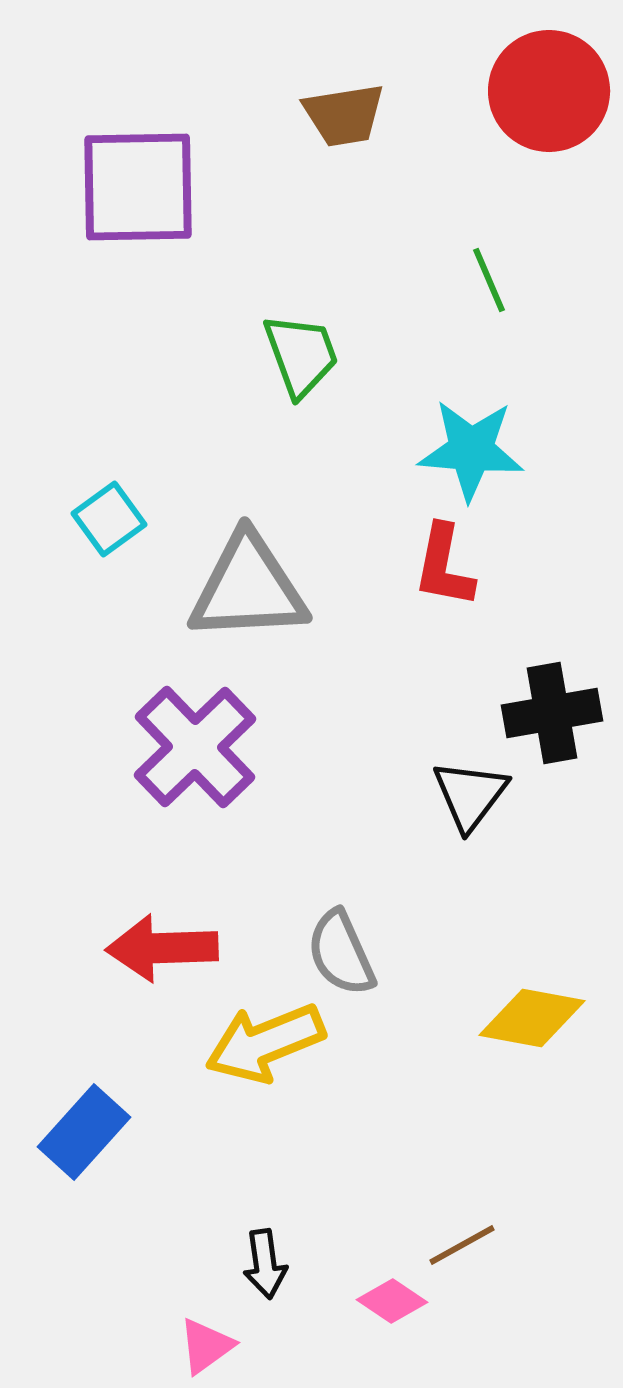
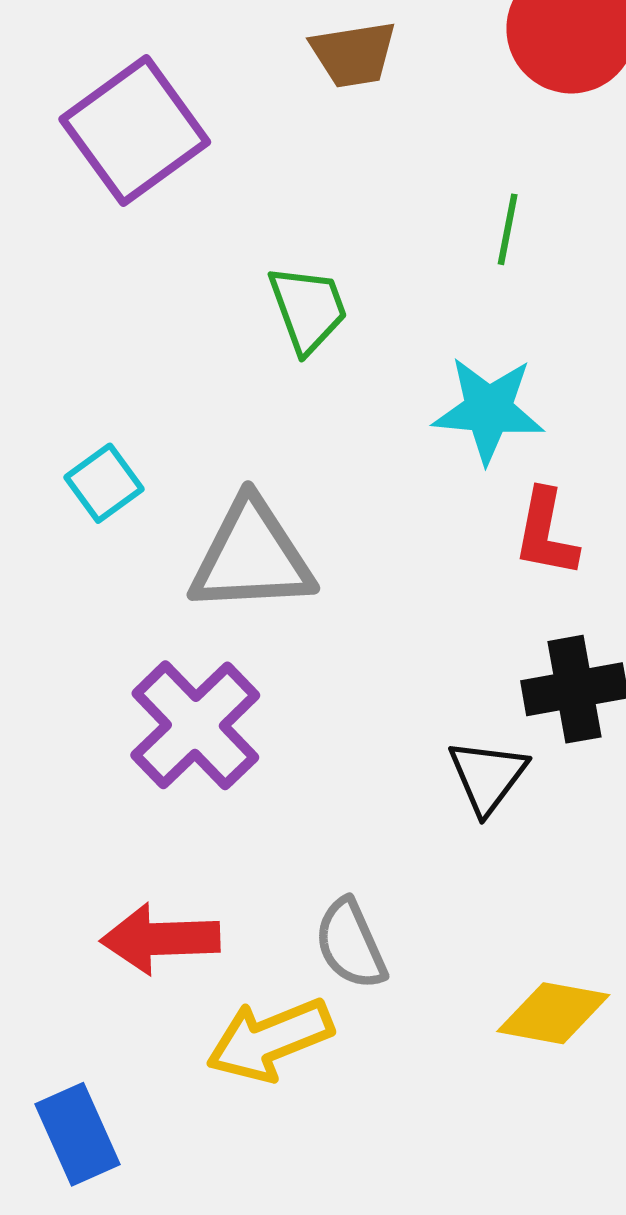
purple square: (138, 187) -> (135, 131), turned -35
green line: (489, 280) -> (508, 229), turned 34
red L-shape: (444, 566) -> (546, 533), moved
blue rectangle: (84, 1132) -> (77, 1134), turned -66

